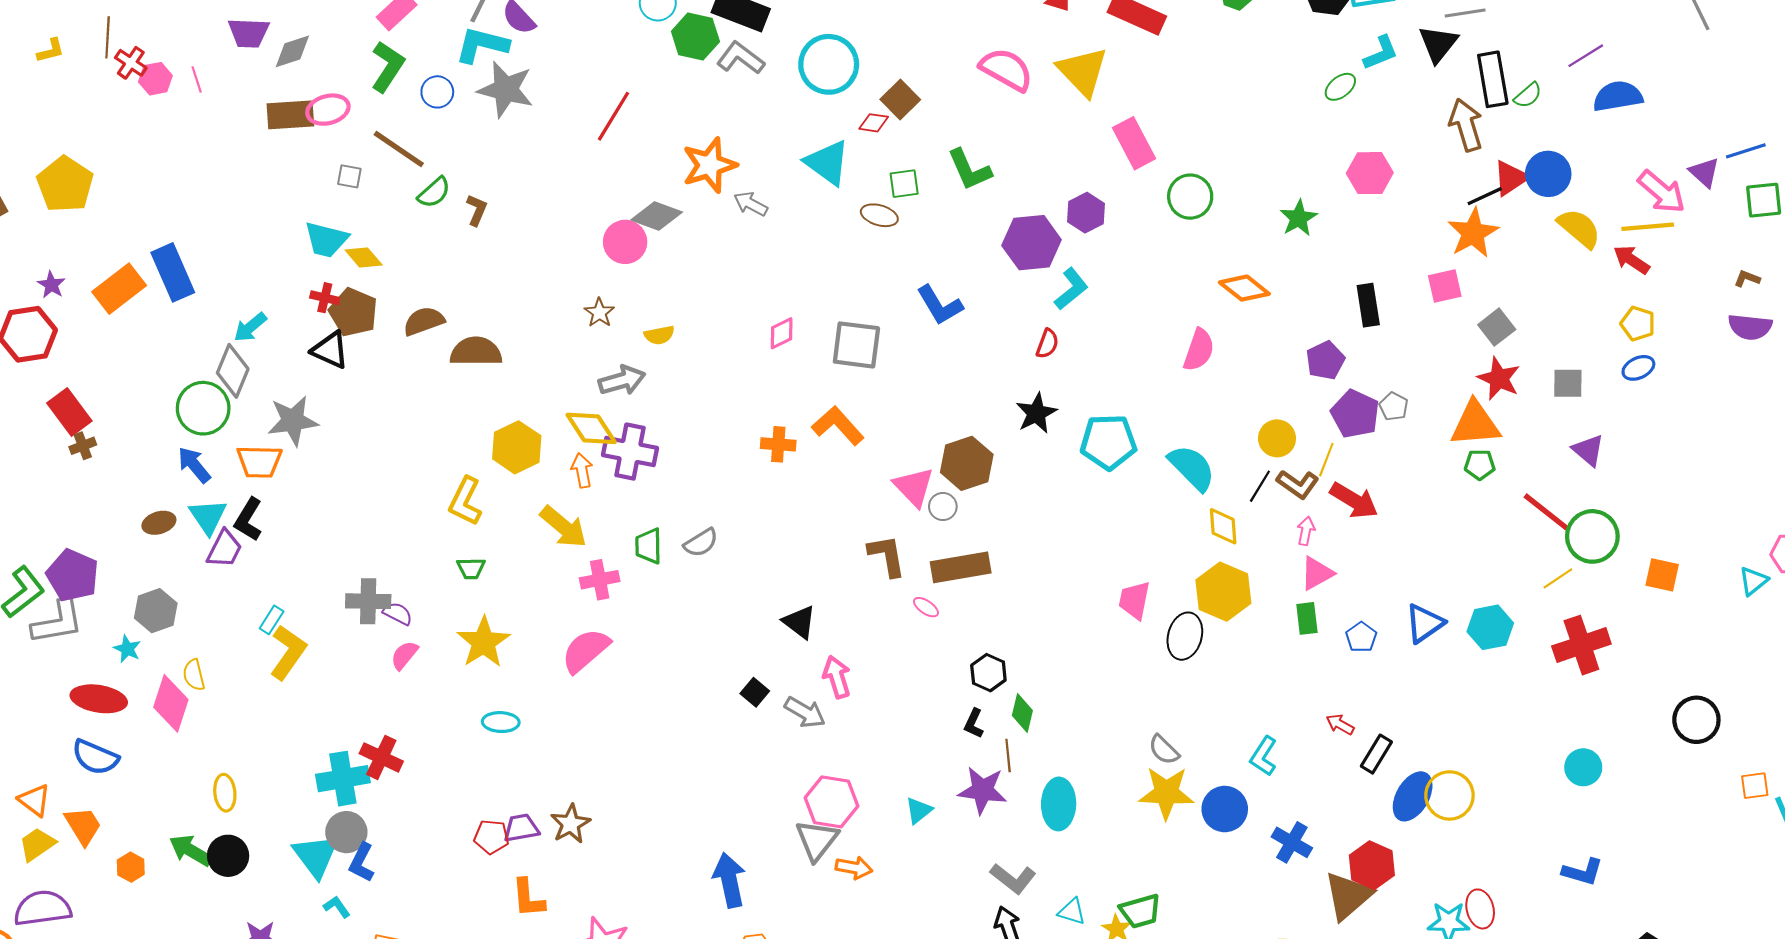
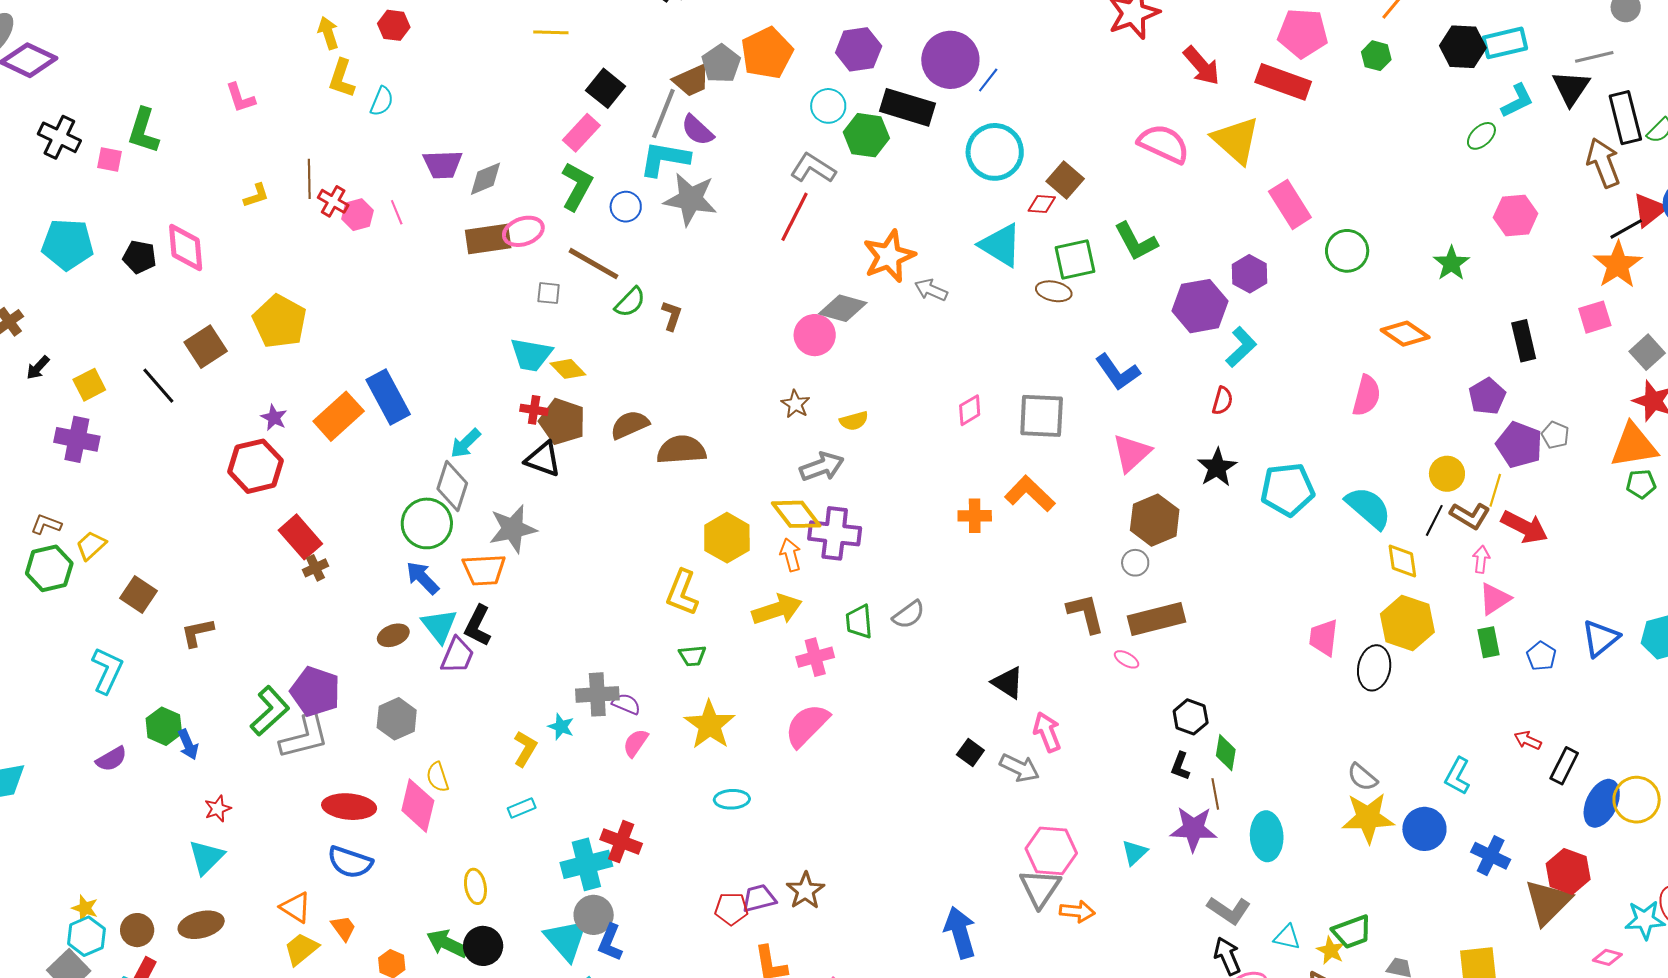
gray L-shape: (741, 58) -> (813, 168), moved
green square: (904, 184) -> (1075, 259), size x1.4
pink triangle: (914, 487) -> (1132, 453), moved, turned 36
yellow arrow: (564, 527) -> (777, 610), turned -54
cyan rectangle: (272, 620) -> (522, 808), moved, turned 40
cyan star: (127, 649) -> (561, 727), moved
yellow L-shape: (288, 652) -> (525, 749), size x0.7
orange trapezoid: (83, 826) -> (343, 928), size x0.7

